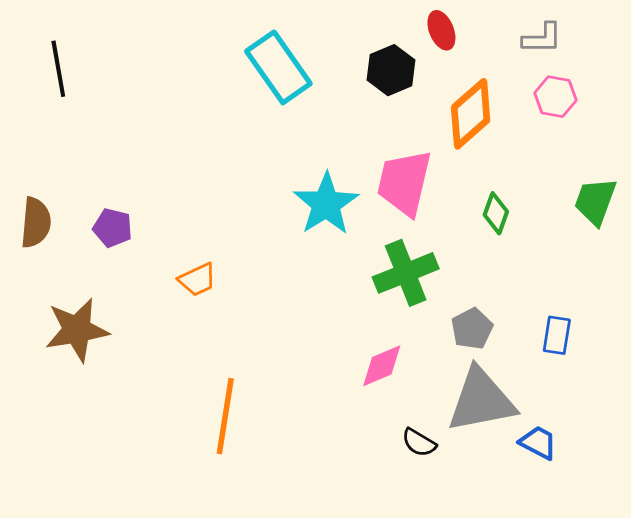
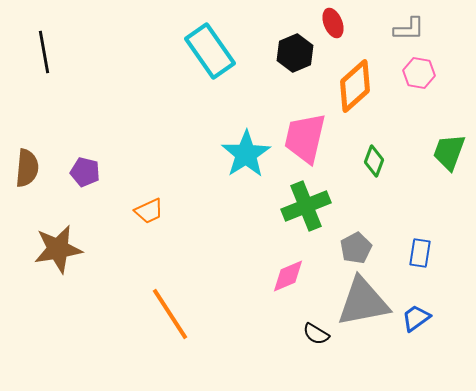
orange line: (225, 416) -> (170, 314), turned -42
blue trapezoid: (538, 443) -> (416, 318), moved, turned -64

